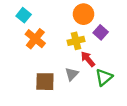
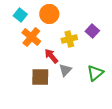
orange circle: (83, 14) -> (49, 14), moved
red arrow: (88, 59) -> (51, 56), moved

